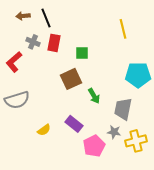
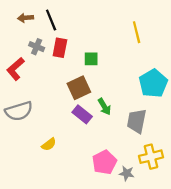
cyan pentagon: (138, 75) -> (153, 83), turned -30
purple rectangle: (74, 124) -> (82, 114), moved
gray star: (114, 132) -> (127, 173), moved

